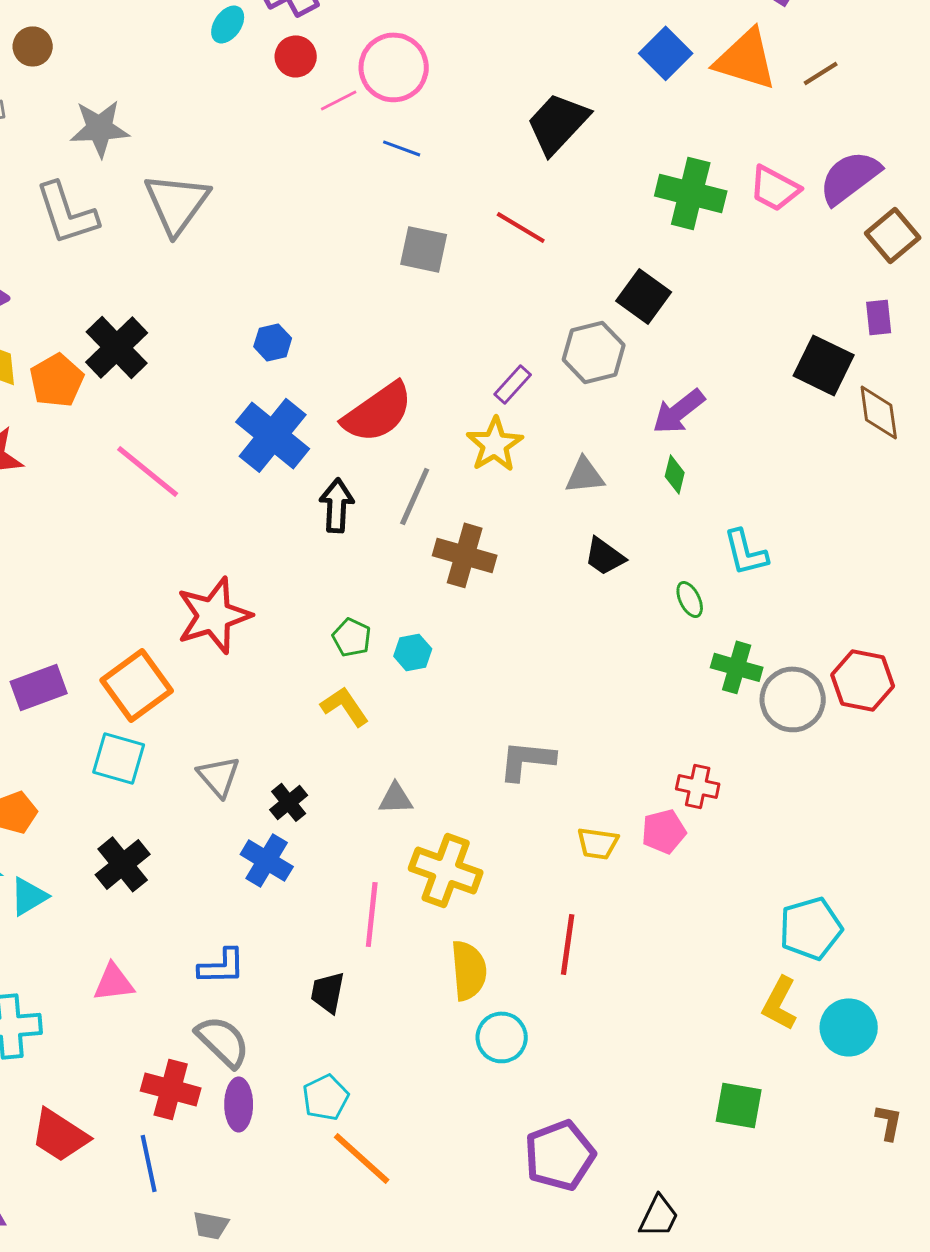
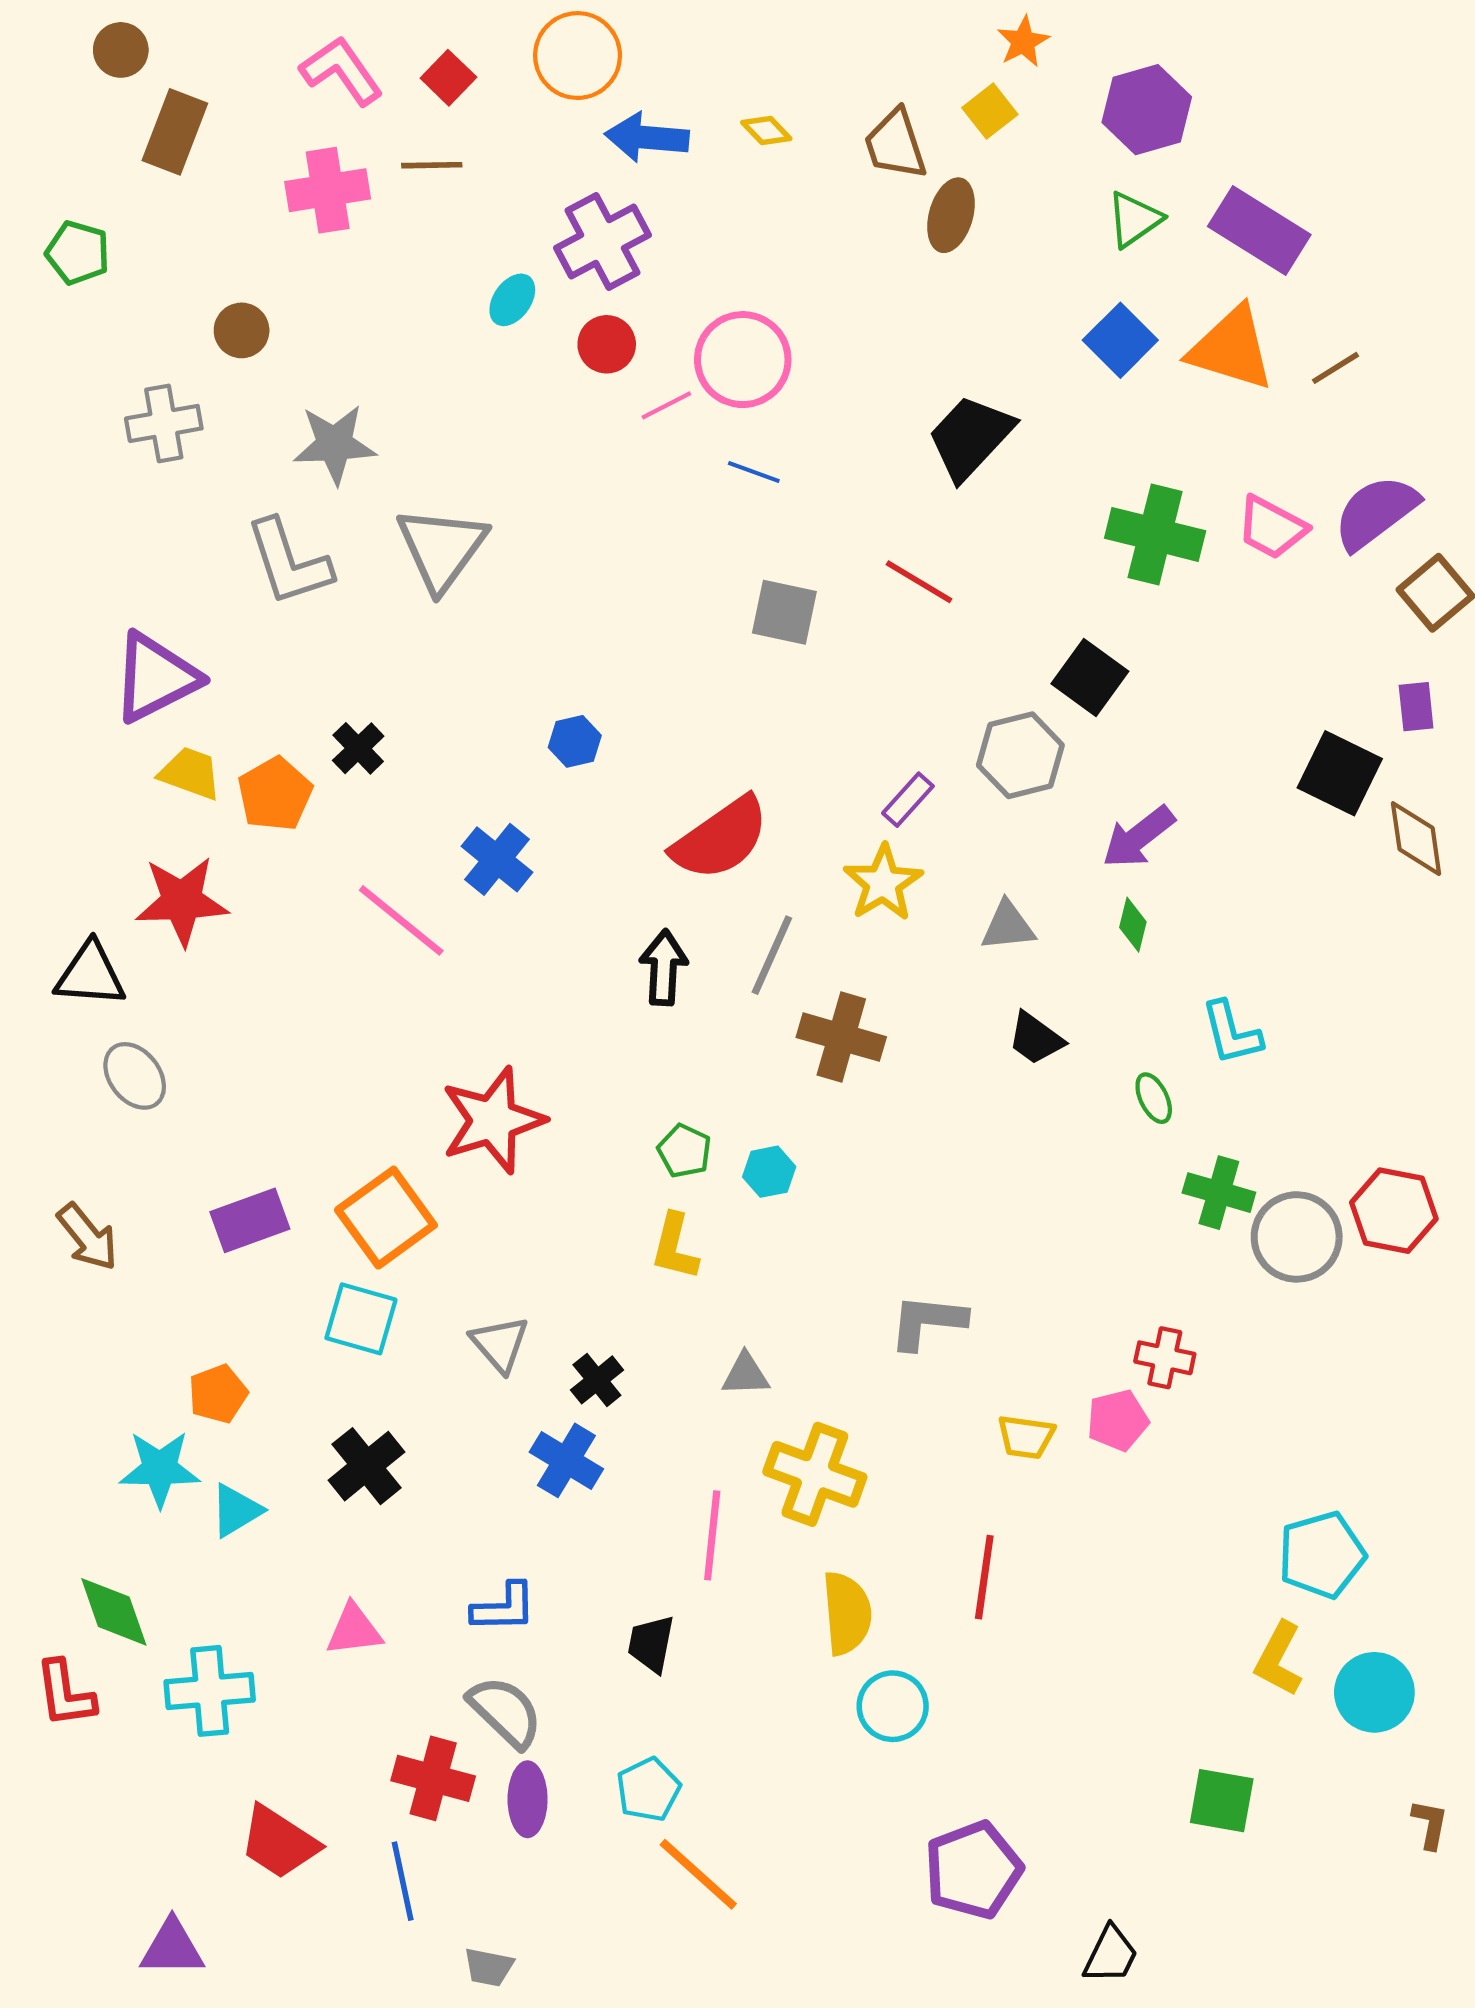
black cross: (117, 347) -> (358, 748), size x0.6
blue cross: (273, 435) -> (497, 859), moved, size x0.7
yellow L-shape: (345, 706) -> (675, 1247), turned -132

